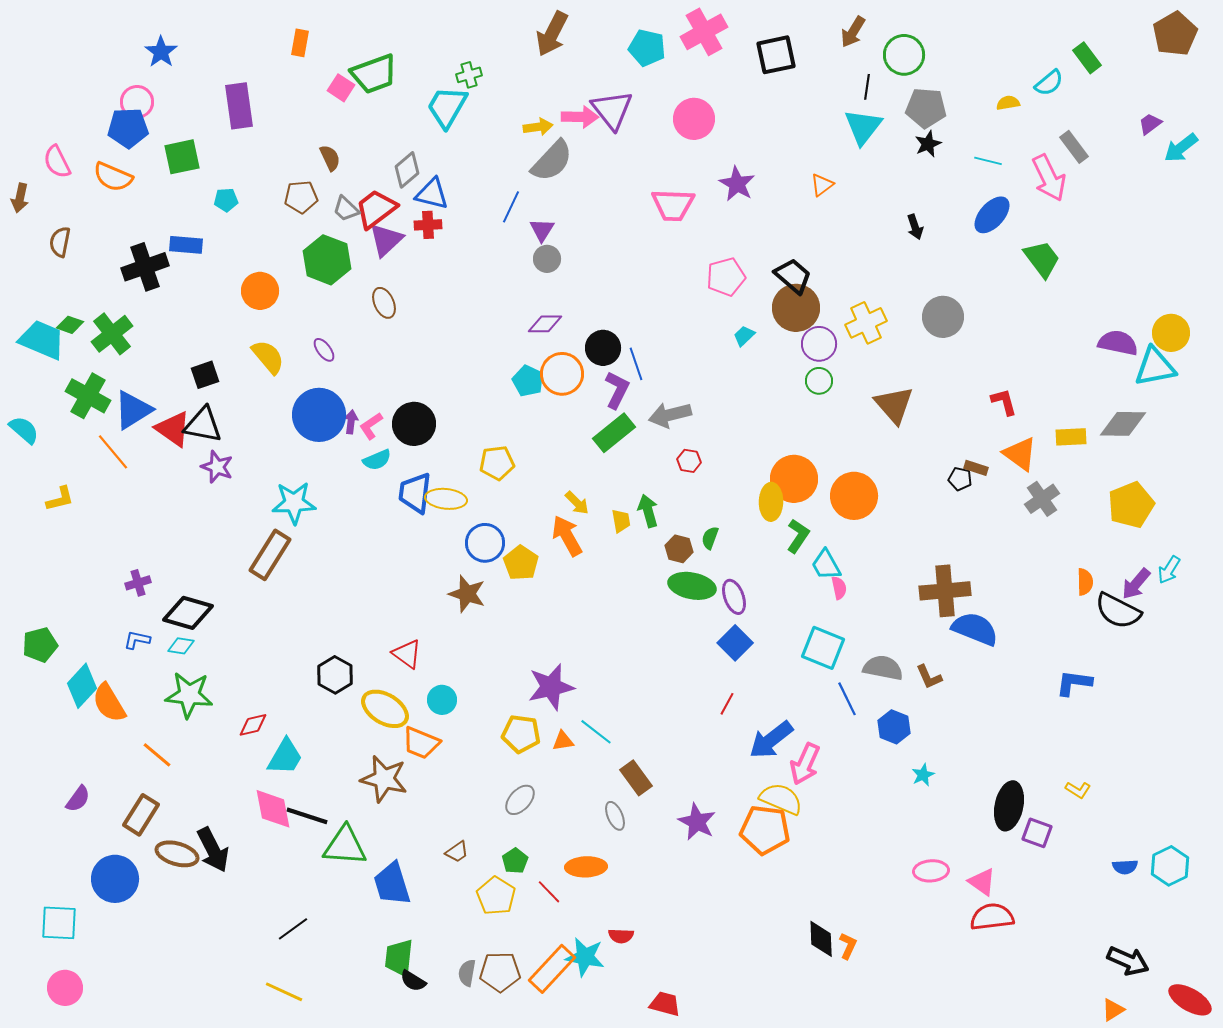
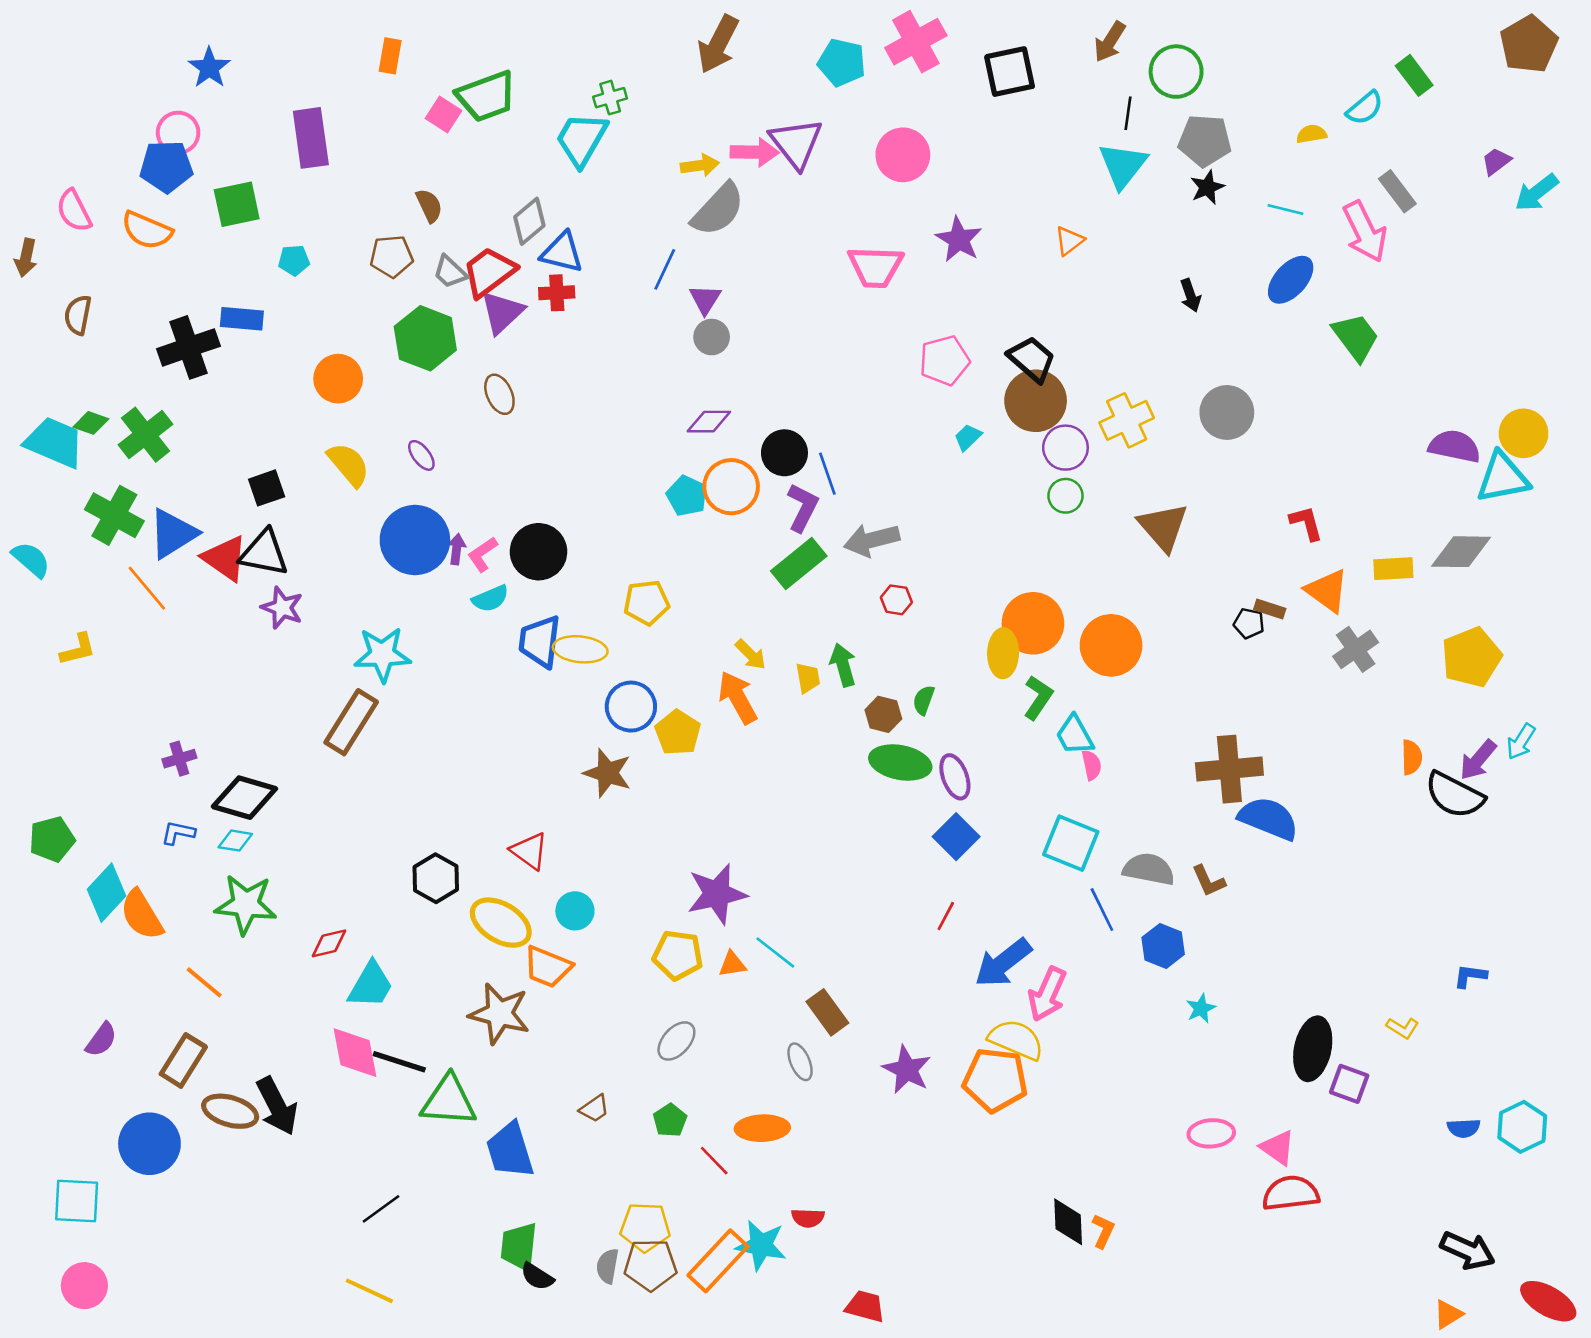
blue L-shape: (1074, 683) -> (1470, 976), moved, size x0.7
yellow pentagon: (496, 896) -> (645, 1227), moved, turned -30

